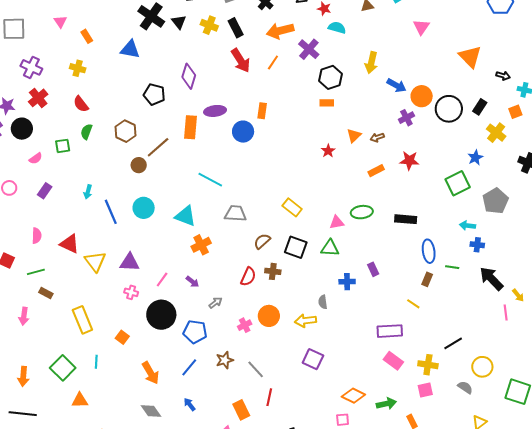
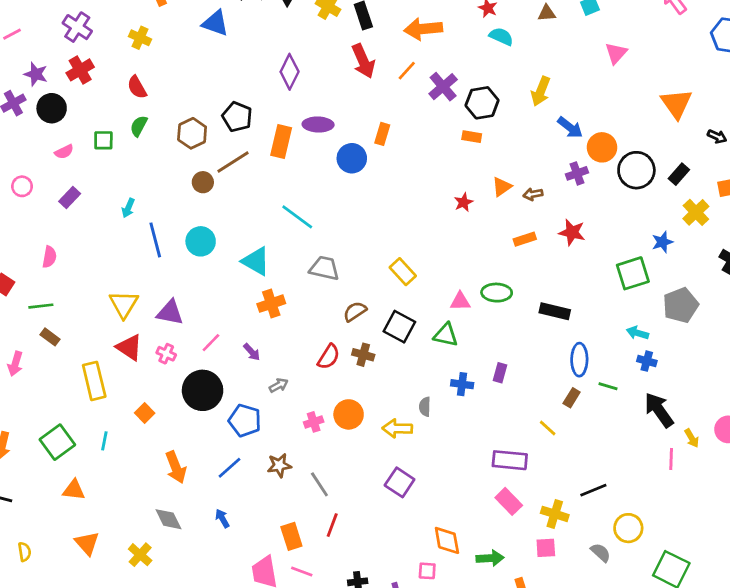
purple cross: (309, 49) -> (443, 87), moved
black pentagon: (154, 94) -> (237, 117), moved
red triangle: (69, 244) -> (129, 347), moved
purple rectangle: (373, 269) -> (500, 373), turned 32
orange diamond: (353, 396) -> (447, 540), turned 45

